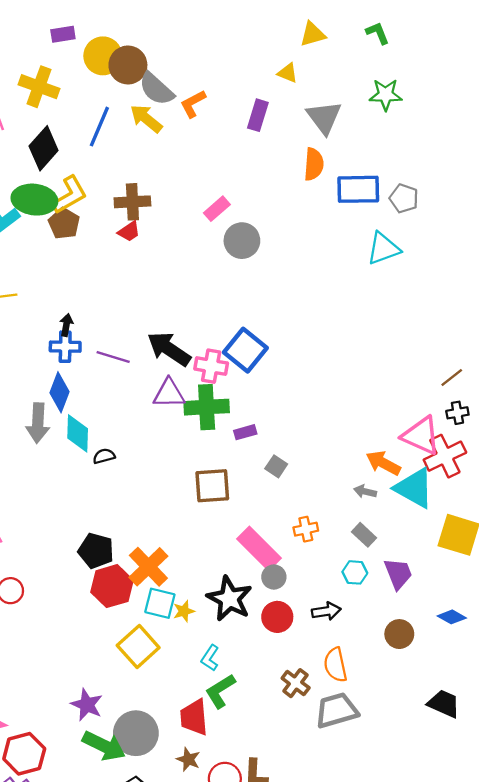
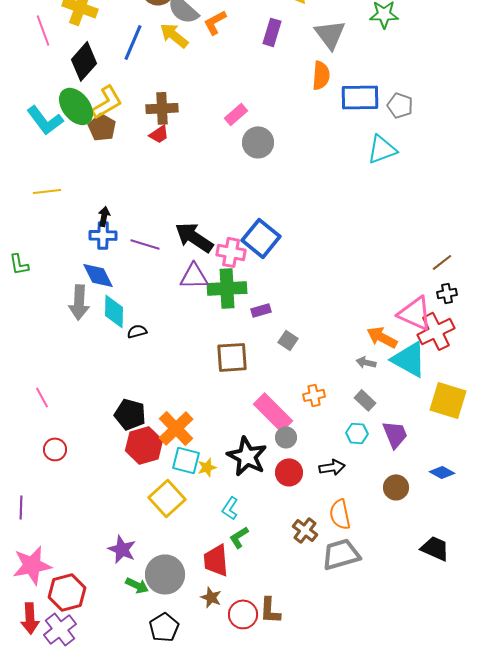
green ellipse: (34, 200) -> (76, 106), turned 45
blue diamond: (59, 392) -> (98, 275), turned -48
green L-shape: (220, 691) -> (239, 537), size x0.7
green arrow: (104, 746) -> (137, 585), size x0.6

